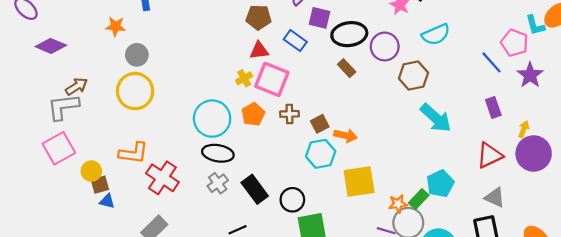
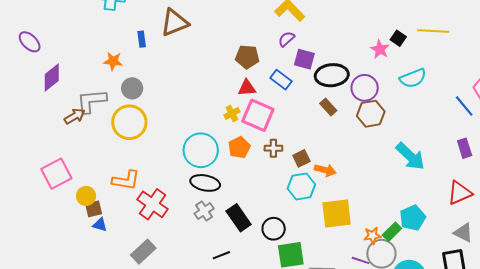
purple diamond: (51, 46) -> (52, 77), turned -64
brown hexagon: (413, 76) -> (371, 114), moved
gray L-shape: (63, 107) -> (91, 101), moved

